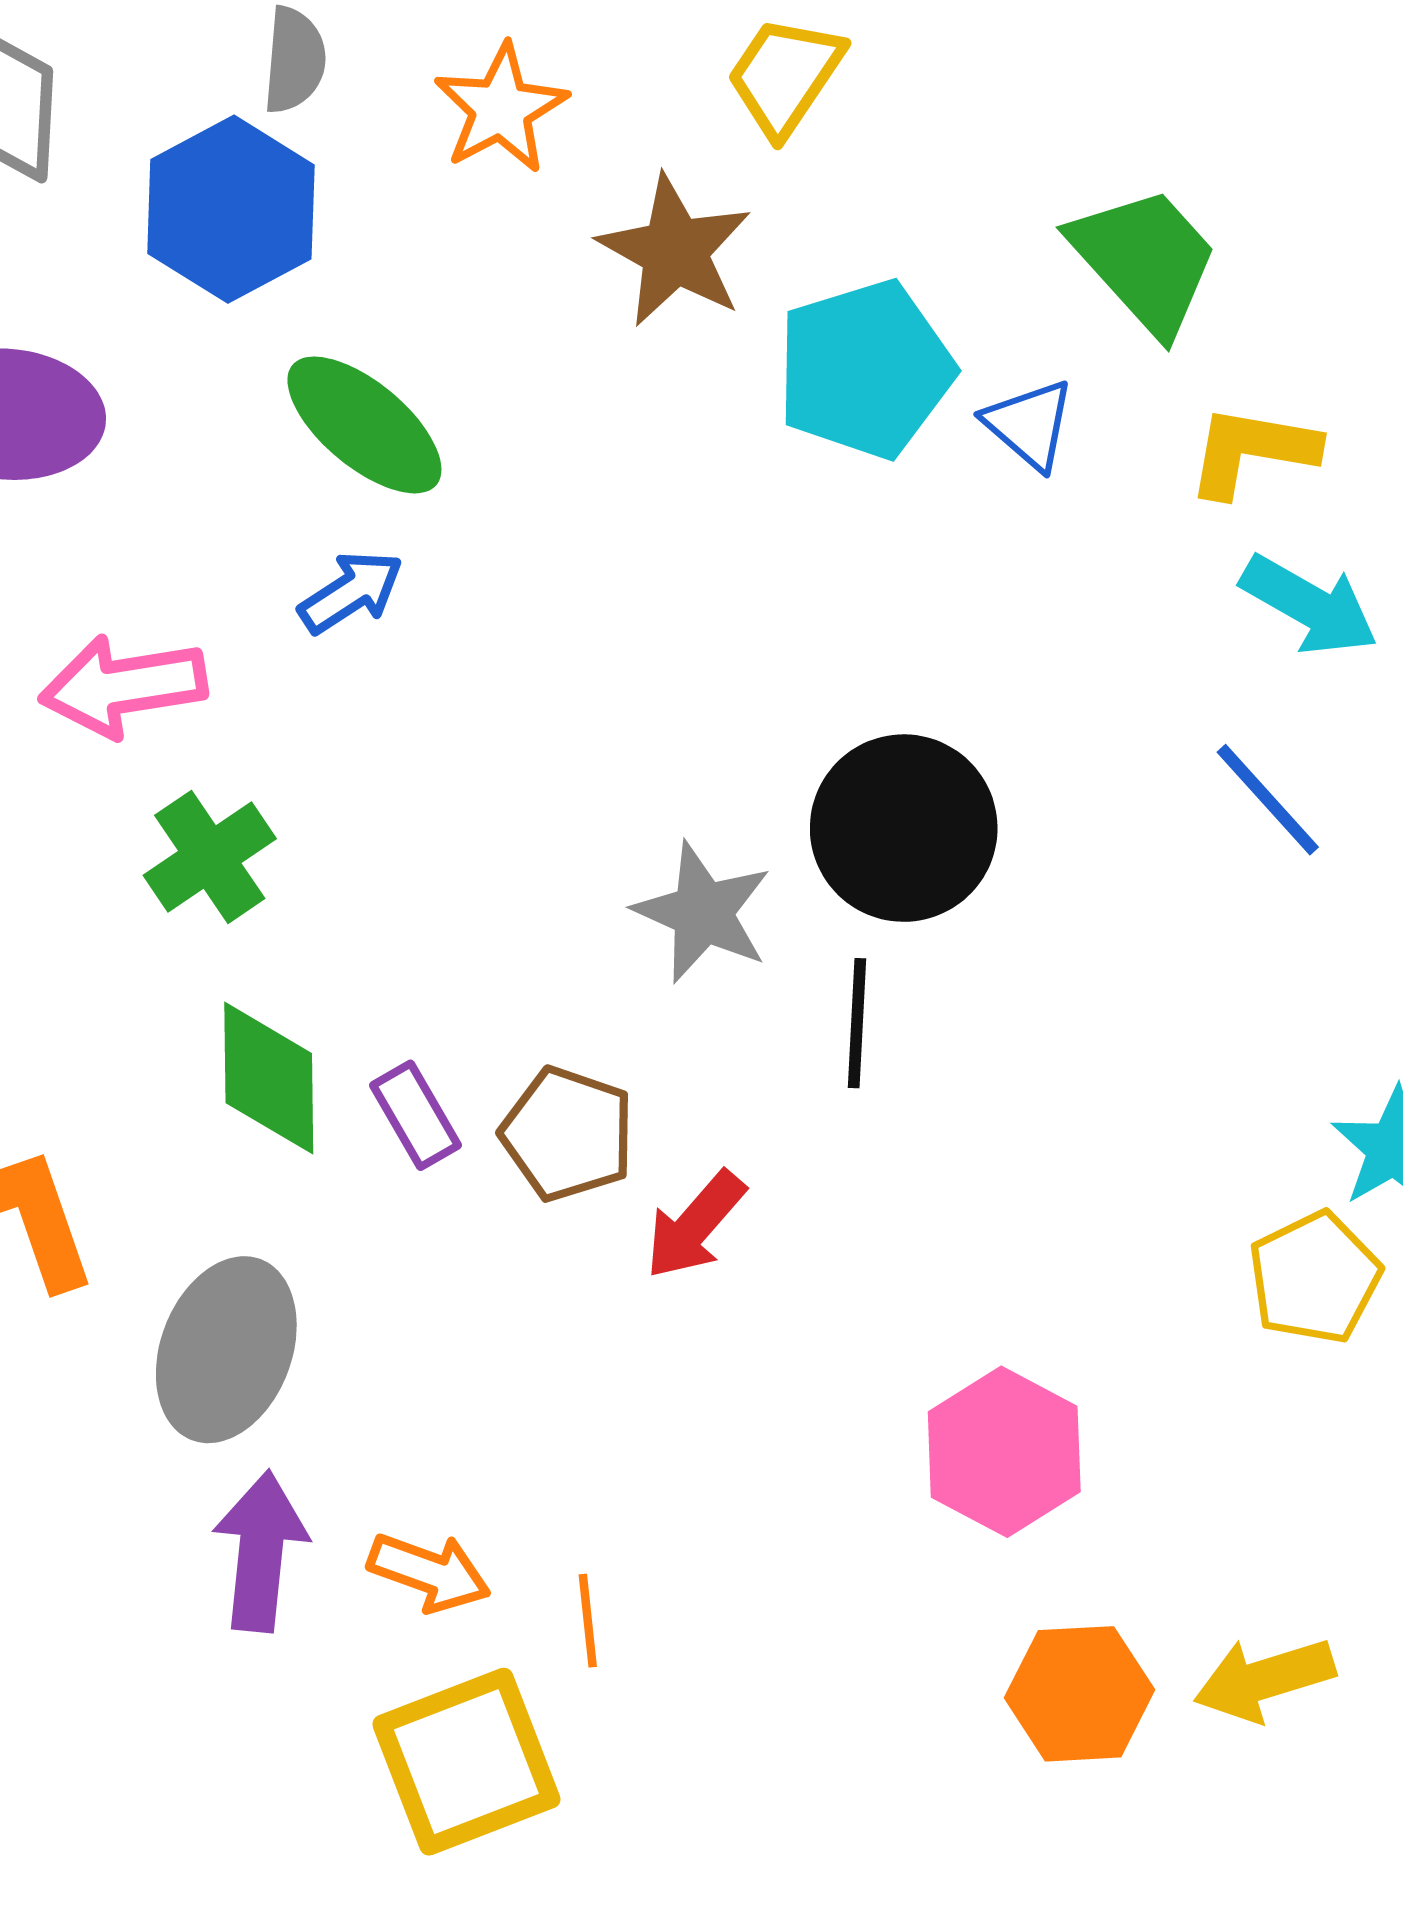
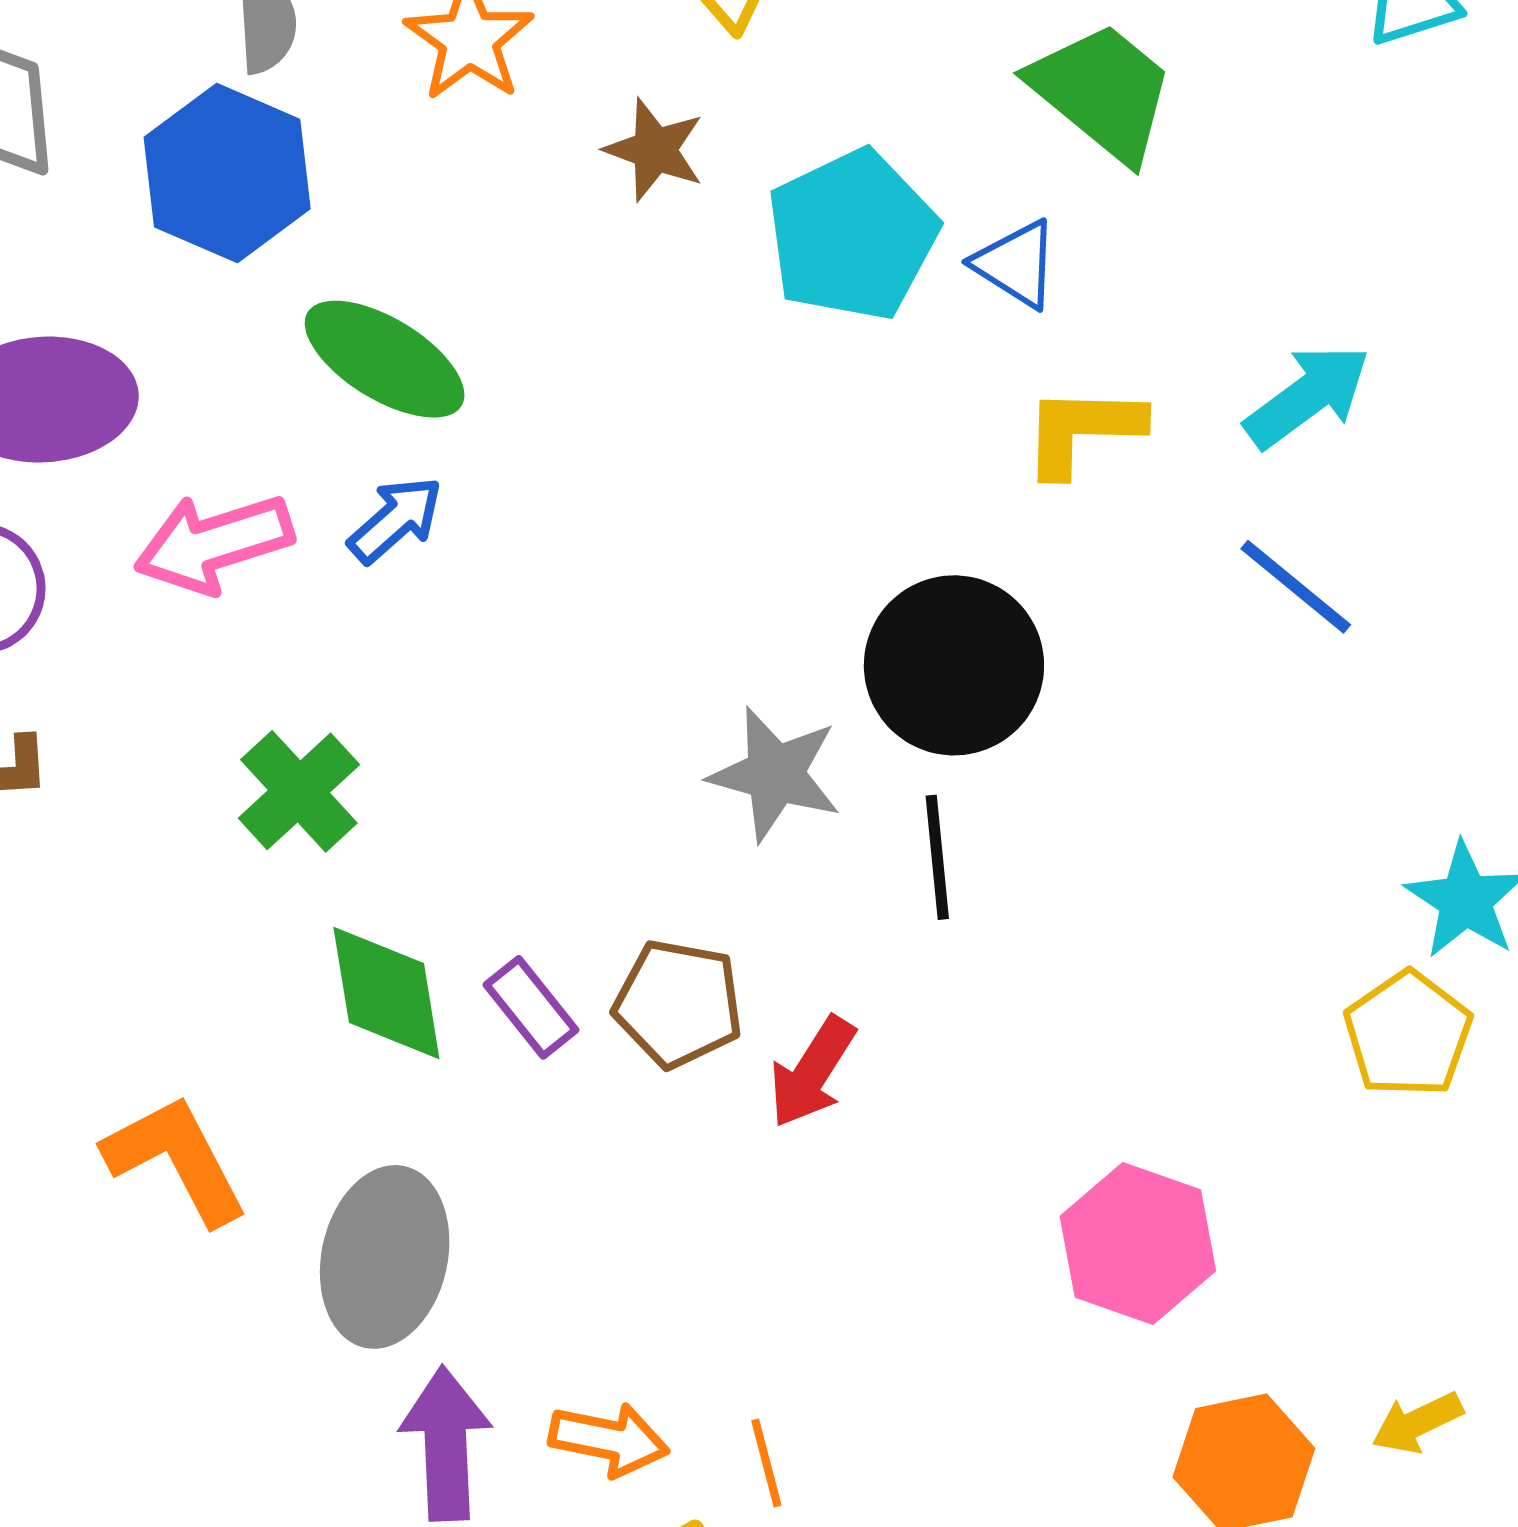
brown star: (675, 251) -> (655, 150), size x0.7
yellow L-shape: (1252, 451) -> (1083, 430), moved
cyan arrow: (1309, 605) -> (1308, 396), turned -58
pink arrow: (123, 686) -> (214, 543), moved
yellow arrow: (1264, 1679) -> (1417, 1423), size x0.7

